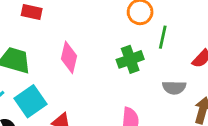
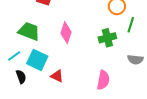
cyan square: (30, 101) -> (37, 60), turned -35

